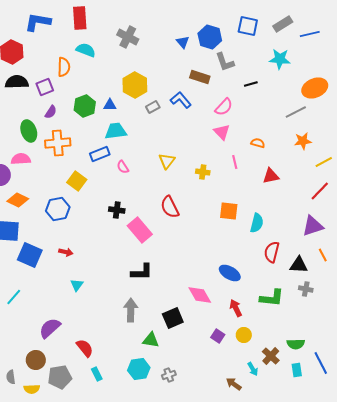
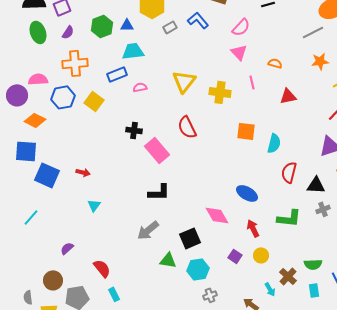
green ellipse: (29, 131) -> (38, 32), moved
yellow triangle: (167, 161) -> (184, 81), size x1.4
pink semicircle: (123, 167) -> (140, 87), turned 112
yellow cross: (203, 172) -> (220, 92), size x1.5
blue hexagon: (58, 209) -> (63, 97), moved
gray cross: (306, 289) -> (323, 209), turned -32
gray arrow: (131, 310) -> (148, 230), turned -130
purple semicircle: (50, 328) -> (67, 248), size x0.6
cyan hexagon: (139, 369) -> (198, 269), moved
gray cross: (169, 375) -> (210, 295), moved

